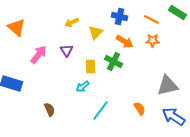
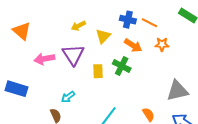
orange line: (152, 20) -> (150, 23), moved
purple triangle: (67, 50) -> (73, 55), size x1.6
pink arrow: (39, 54) -> (44, 59), turned -138
cyan arrow: (83, 86) -> (68, 97), moved

